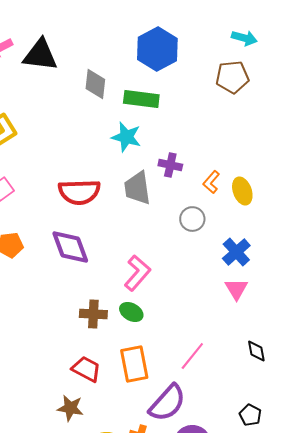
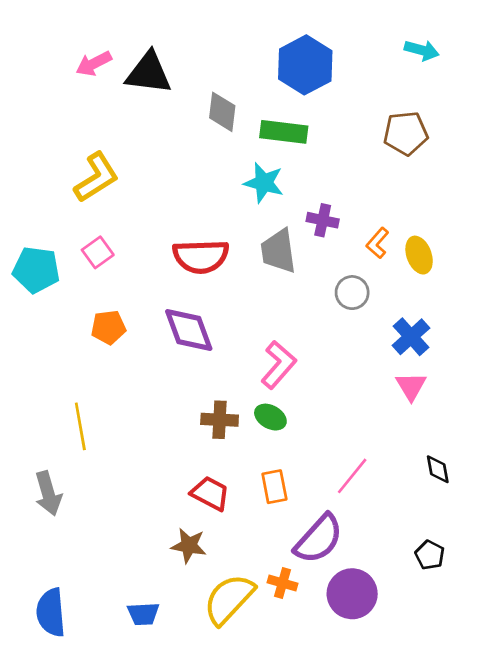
brown pentagon: (232, 77) -> (406, 133), moved
orange rectangle: (134, 364) -> (274, 487), size x0.7

